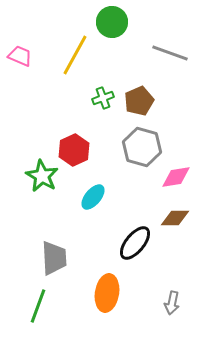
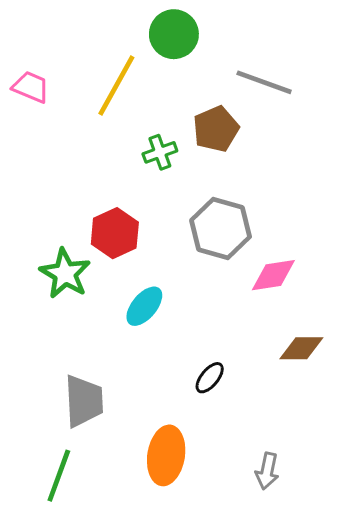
brown pentagon: (139, 101) -> (216, 129), moved
brown diamond: (175, 218) -> (301, 348), moved
black ellipse: (135, 243) -> (210, 378), size x0.6

